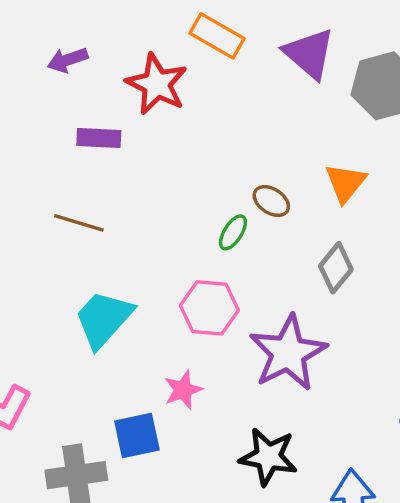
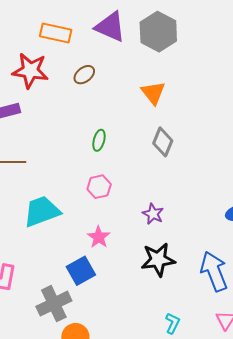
brown ellipse: (271, 201) -> (84, 75), moved, turned -55
pink hexagon: (209, 308) -> (99, 187), size x0.7
cyan trapezoid: (104, 319) -> (42, 211), turned 45
purple star: (288, 353) -> (153, 214), moved, size x0.5

